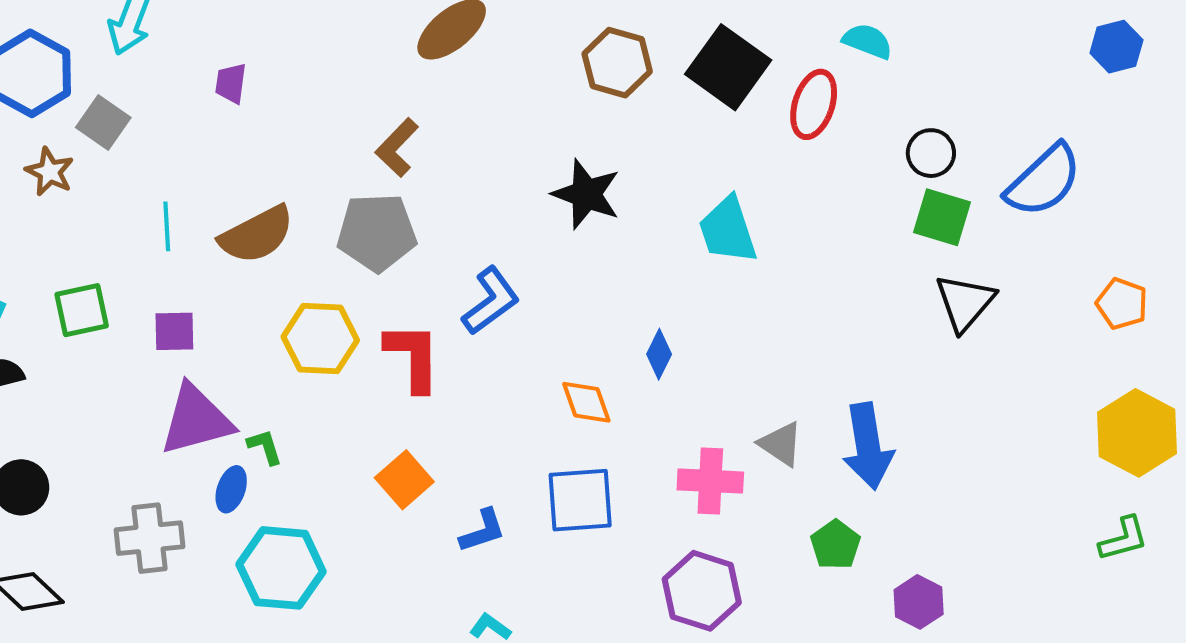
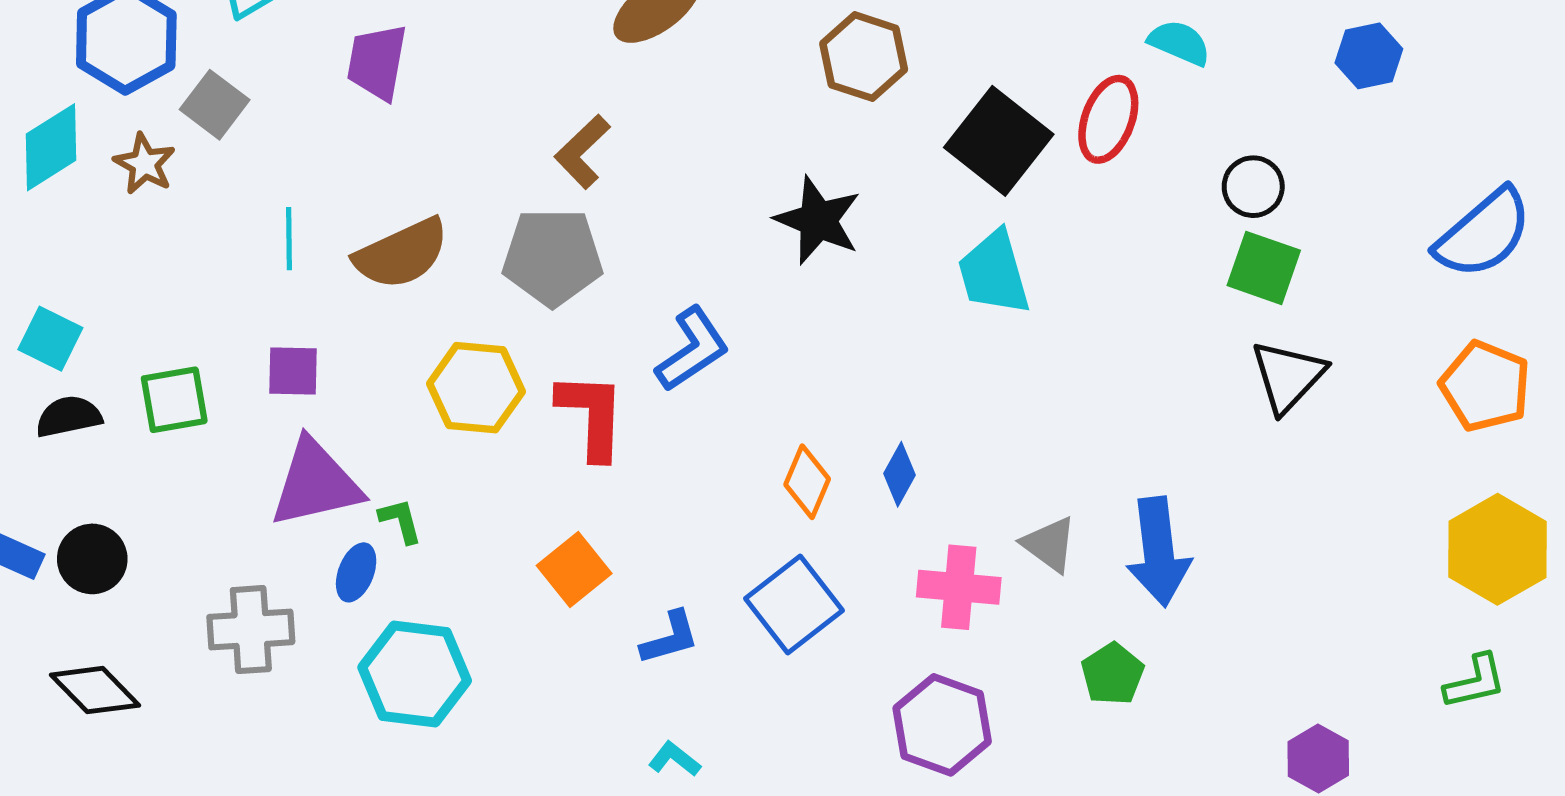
blue hexagon: (1116, 47) -> (1369, 56), moved
black square: (728, 67) -> (999, 141), moved
purple trapezoid: (231, 83) -> (377, 62), size x1.5
blue semicircle: (1044, 181) -> (1484, 234), moved
orange pentagon: (1122, 304) -> (1485, 386), size x1.4
green square: (82, 310) -> (174, 400), moved
blue diamond: (659, 354) -> (899, 474), moved
orange diamond: (586, 402) -> (807, 482), turned 40
blue square: (580, 500) -> (794, 604), turned -36
purple hexagon: (919, 602) -> (1318, 759), moved

